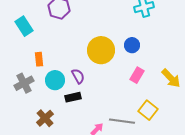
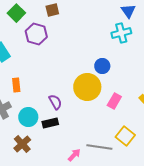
blue circle: (132, 45) -> (102, 66), moved
yellow circle: (101, 50) -> (87, 87), moved
cyan circle: (55, 80) -> (28, 117), moved

